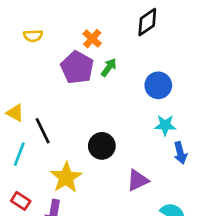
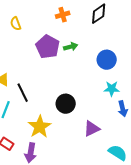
yellow semicircle: (33, 36) -> (16, 24), turned 72
orange cross: (92, 39) -> (63, 15), moved, turned 32
green arrow: (109, 67) -> (71, 47), turned 40

